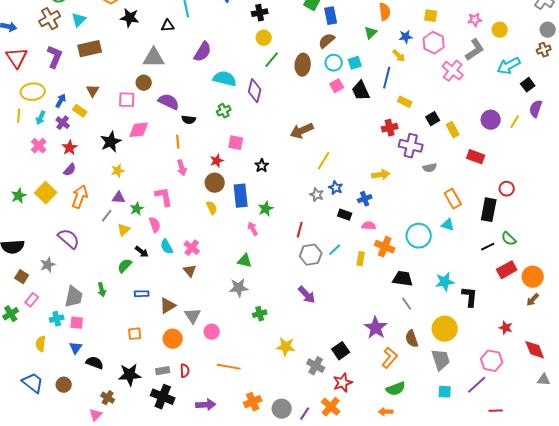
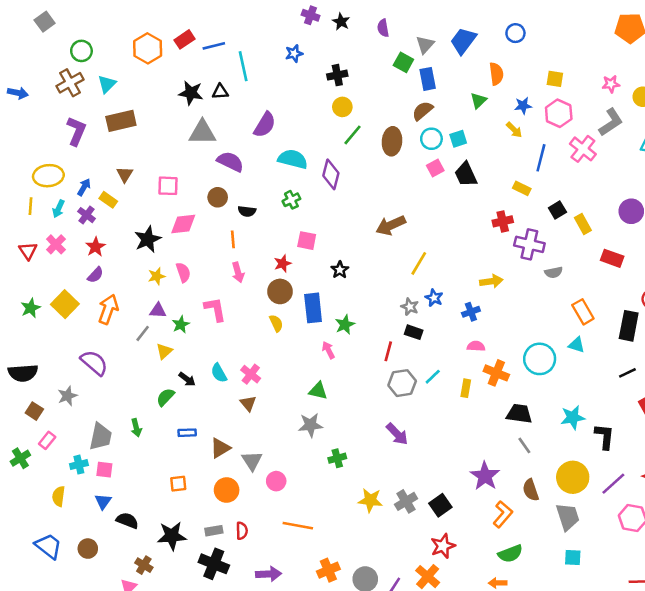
black star: (130, 18) -> (191, 93), moved
red triangle: (17, 58) -> (28, 251), moved, size x0.7
blue line: (387, 78) -> (541, 158), moved
brown circle: (144, 83) -> (218, 197), moved
purple semicircle: (169, 102) -> (230, 162), moved
black rectangle: (345, 215) -> (414, 332), moved
pink semicircle: (155, 225) -> (183, 272), moved
gray cross: (316, 366) -> (406, 501), moved, turned 30
purple line: (477, 385) -> (613, 484), moved

